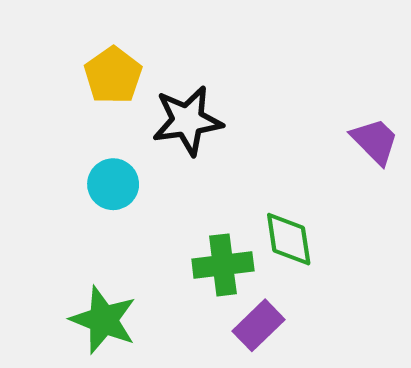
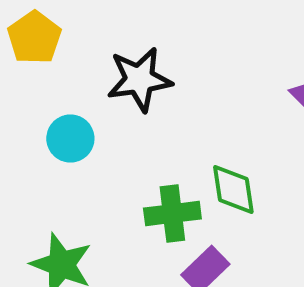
yellow pentagon: (113, 75) -> (34, 38), moved

